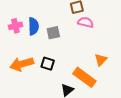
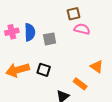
orange triangle: (101, 60) -> (97, 67), turned -40
orange rectangle: (84, 77) -> (80, 84), size x0.6

